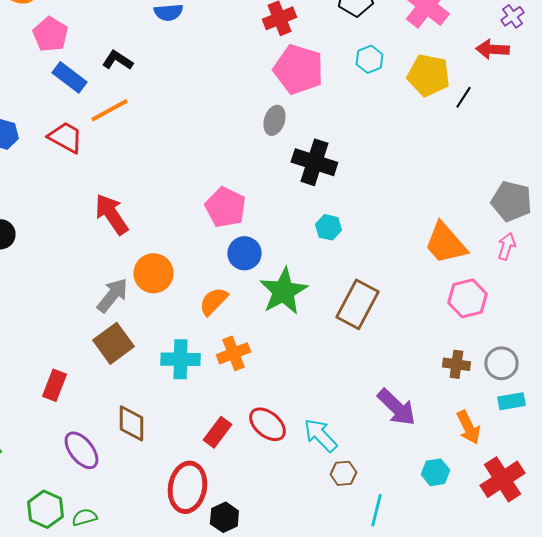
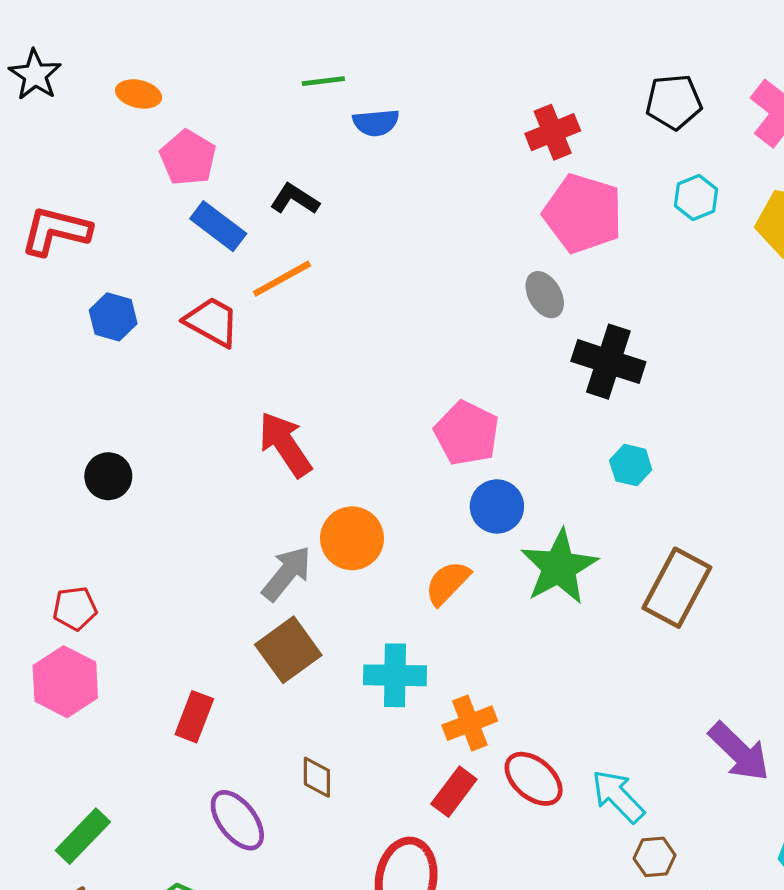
gray ellipse: (274, 120) -> (545, 295), turned -48
orange cross: (233, 353) -> (470, 723), moved
brown diamond: (131, 423) -> (317, 777), size x0.7

